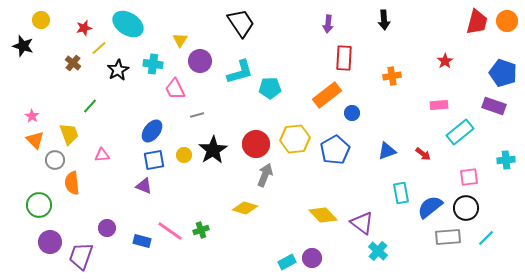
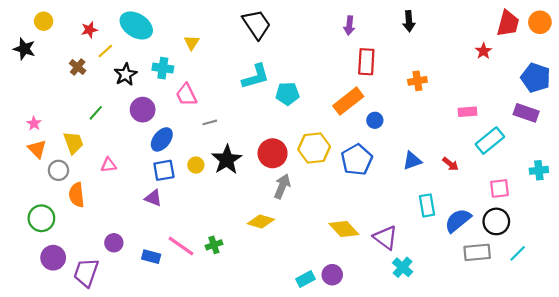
purple circle: (200, 61) -> (143, 110), moved
red star: (445, 61) -> (483, 51), moved

